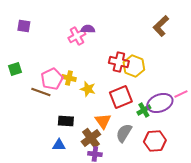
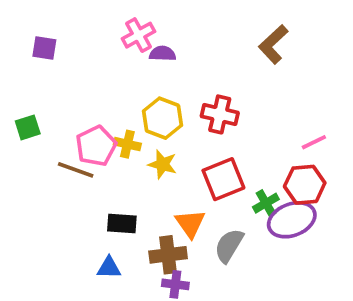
brown L-shape: (161, 26) -> (273, 44), moved
pink cross: (77, 36) -> (138, 35), moved
yellow hexagon: (134, 66) -> (163, 118), moved
pink line: (181, 94) -> (314, 142), moved
purple ellipse: (160, 103) -> (292, 220), moved
brown cross: (91, 138) -> (168, 255), turned 30
red hexagon: (155, 141) -> (305, 185), moved

